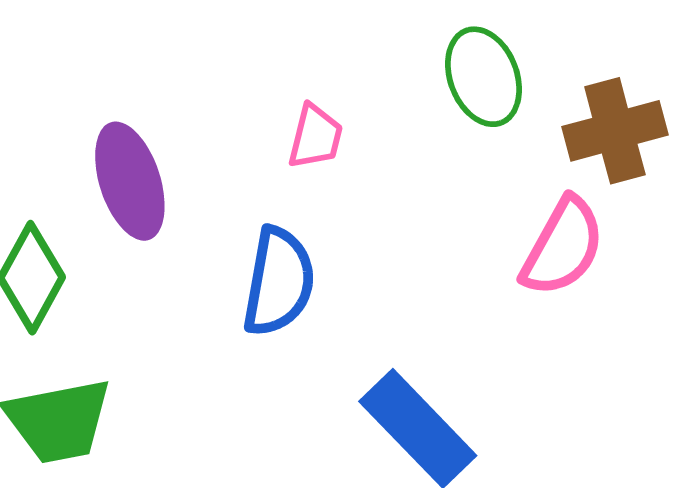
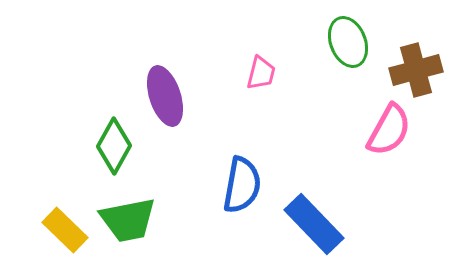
blue semicircle: (279, 282) -> (242, 185), moved

